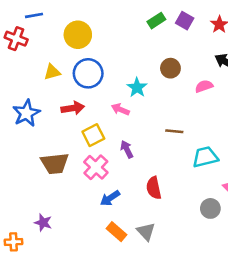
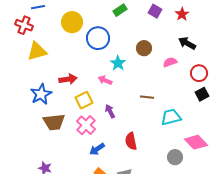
green rectangle: (156, 21) -> (120, 10), moved
yellow triangle: (52, 72) -> (37, 51), moved, size x1.5
blue circle: (88, 73) -> (98, 38), moved
blue star: (26, 113) -> (41, 94), moved

